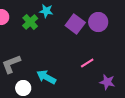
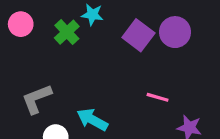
pink line: (87, 63) -> (158, 97), turned 48

